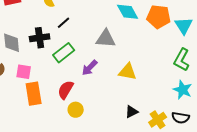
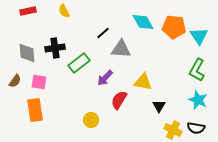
black line: (64, 23) -> (103, 33), moved
red semicircle: (66, 90) -> (119, 100), moved
orange rectangle: (34, 94) -> (35, 110), moved
black triangle: (132, 112) -> (159, 106), moved, turned -32
yellow cross: (158, 120) -> (173, 130), turned -30

